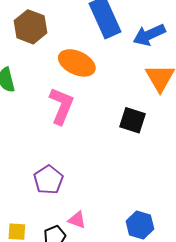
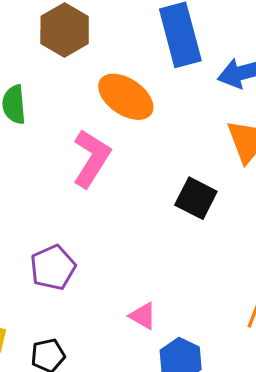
pink triangle: (77, 220) -> (143, 316), moved

